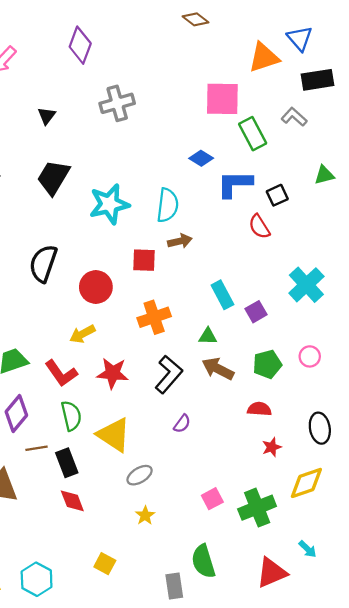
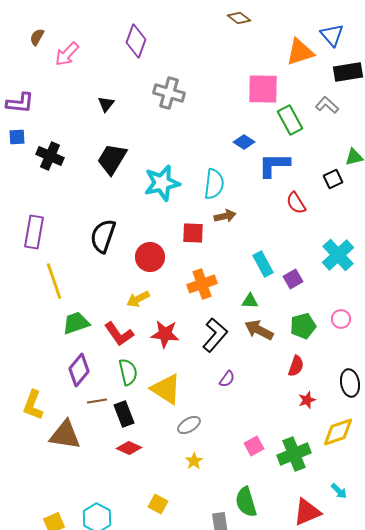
gray cross: (117, 103) -> (169, 93), turned 32
black square: (277, 195) -> (333, 179), moved
red semicircle: (259, 409) -> (296, 366), turned 105
red diamond: (72, 501) -> (129, 448), turned -45

